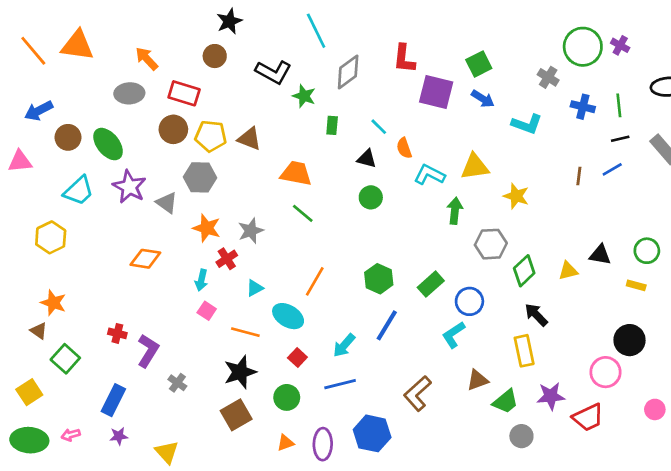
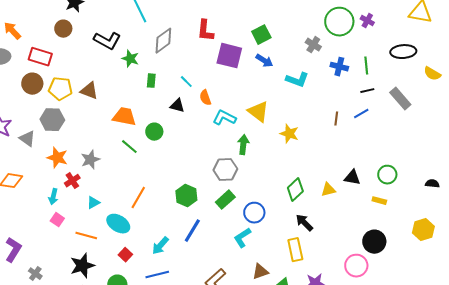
yellow triangle: (475, 167) -> (258, 112), turned 45
green circle: (371, 197) -> (154, 132), moved
gray hexagon: (491, 244) -> (225, 170), moved

